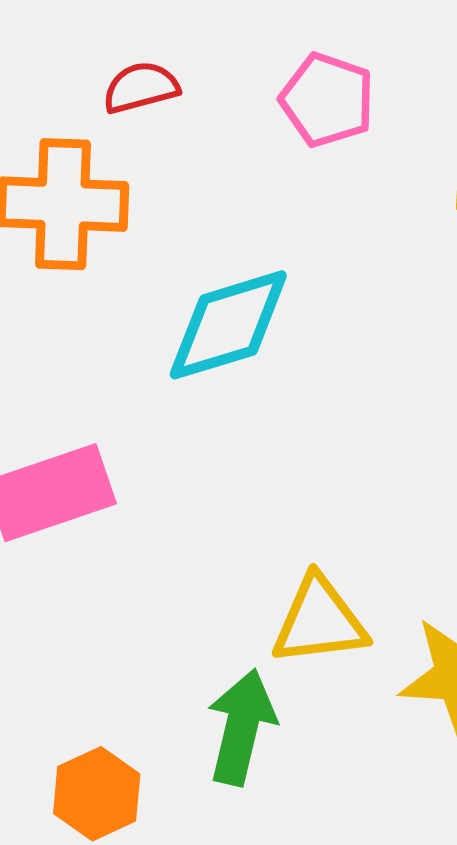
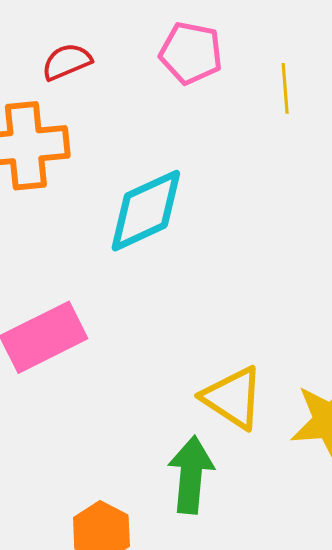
yellow triangle: (319, 621) -> (233, 398), turned 48

